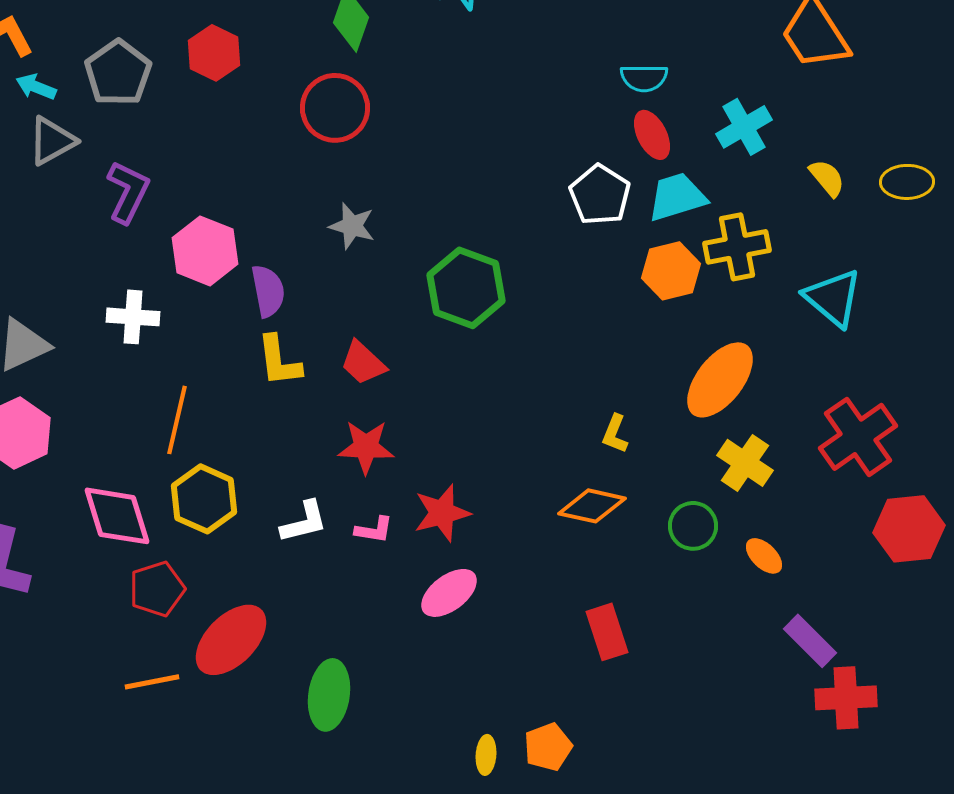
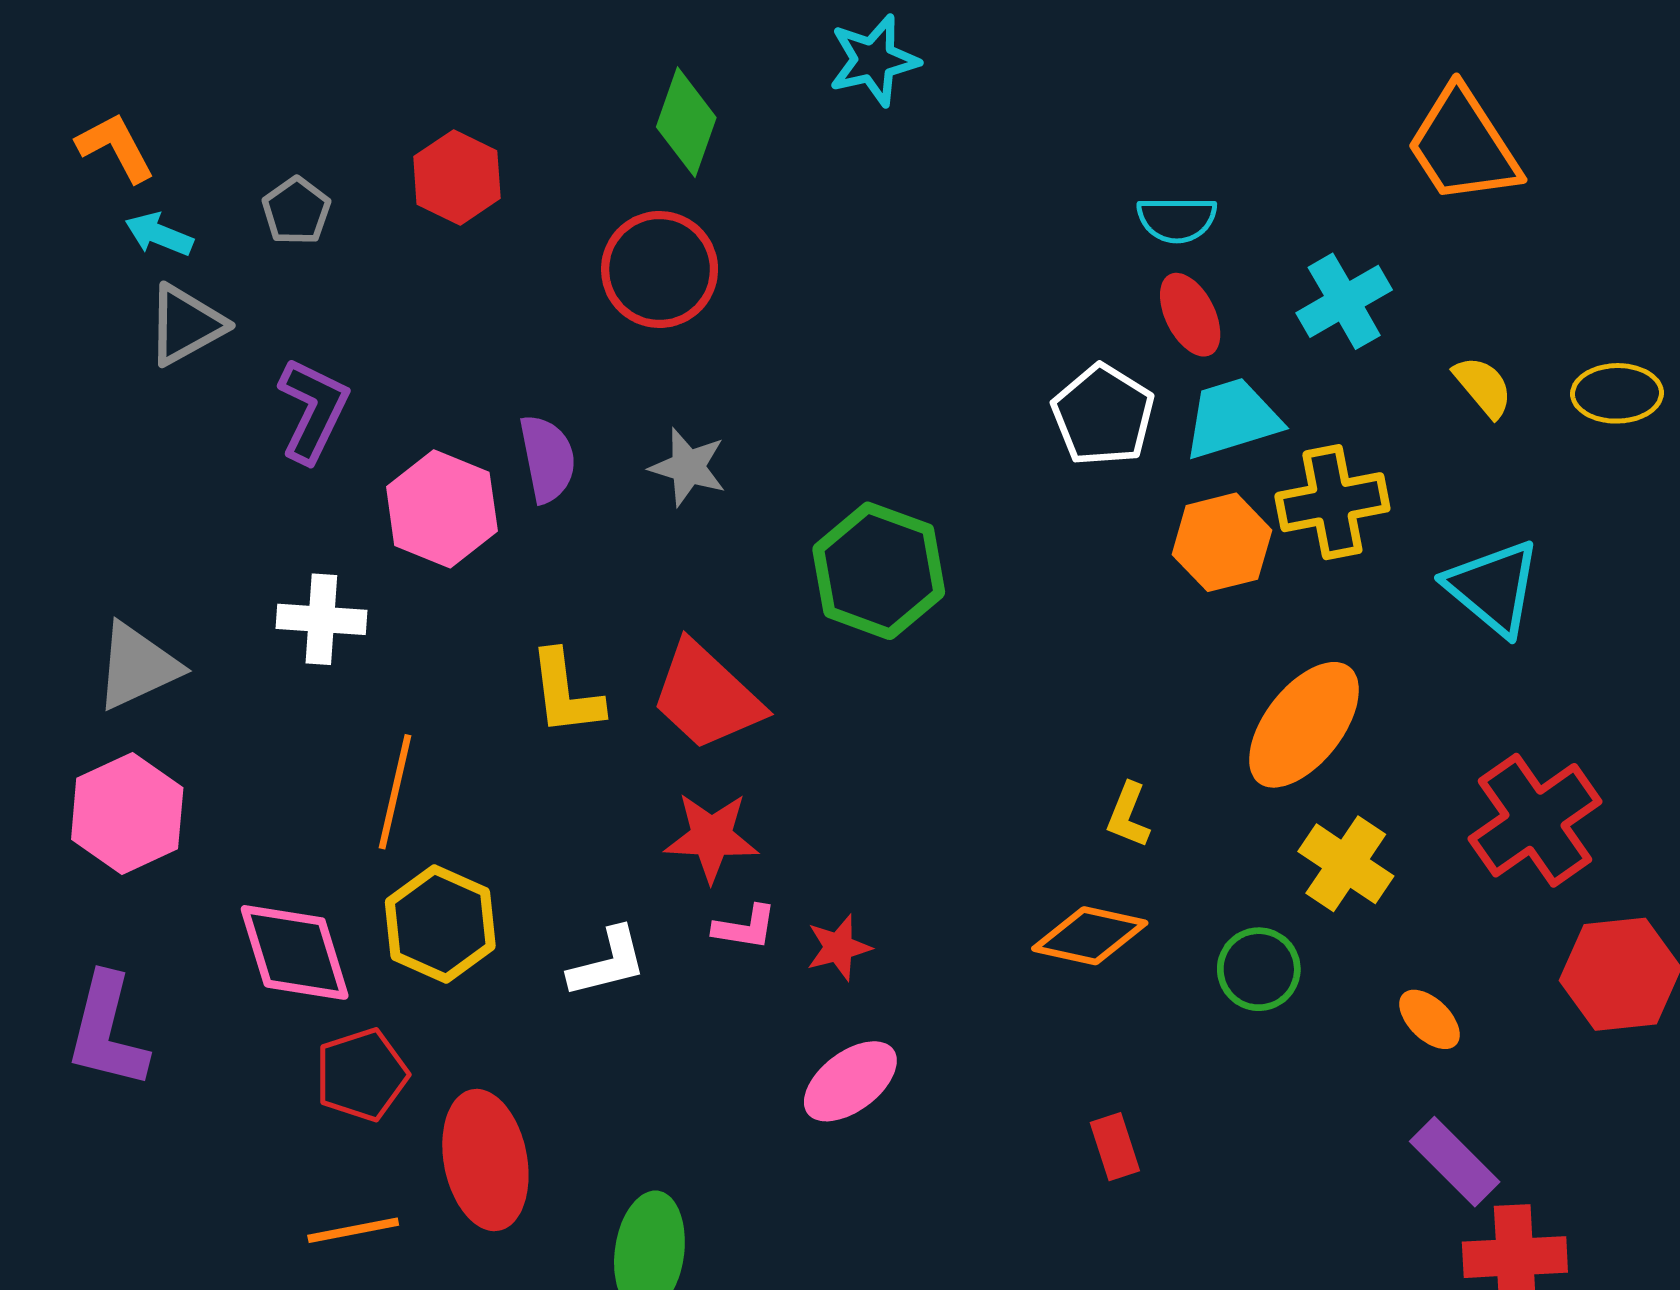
gray pentagon: (118, 73) -> (296, 211), size x0.6
purple semicircle: (268, 291) -> (547, 459), moved
red trapezoid: (363, 363) -> (706, 696), size x1.5
red star: (442, 513) -> (839, 947), size x0.7
pink L-shape: (374, 530) -> (745, 927), moved
orange ellipse: (764, 556) -> (1430, 1019), moved
red rectangle: (607, 632) -> (1115, 1147), size x0.7
red ellipse: (231, 640) -> (485, 1160), turned -56

